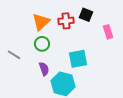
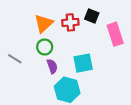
pink rectangle: (108, 32) -> (115, 34), size x1.5
purple semicircle: (44, 69) -> (52, 66), moved

